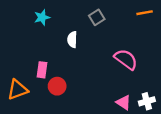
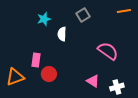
cyan star: (42, 17) -> (44, 19), moved
white cross: (147, 101) -> (117, 87), moved
pink triangle: (124, 102) -> (93, 81), moved

